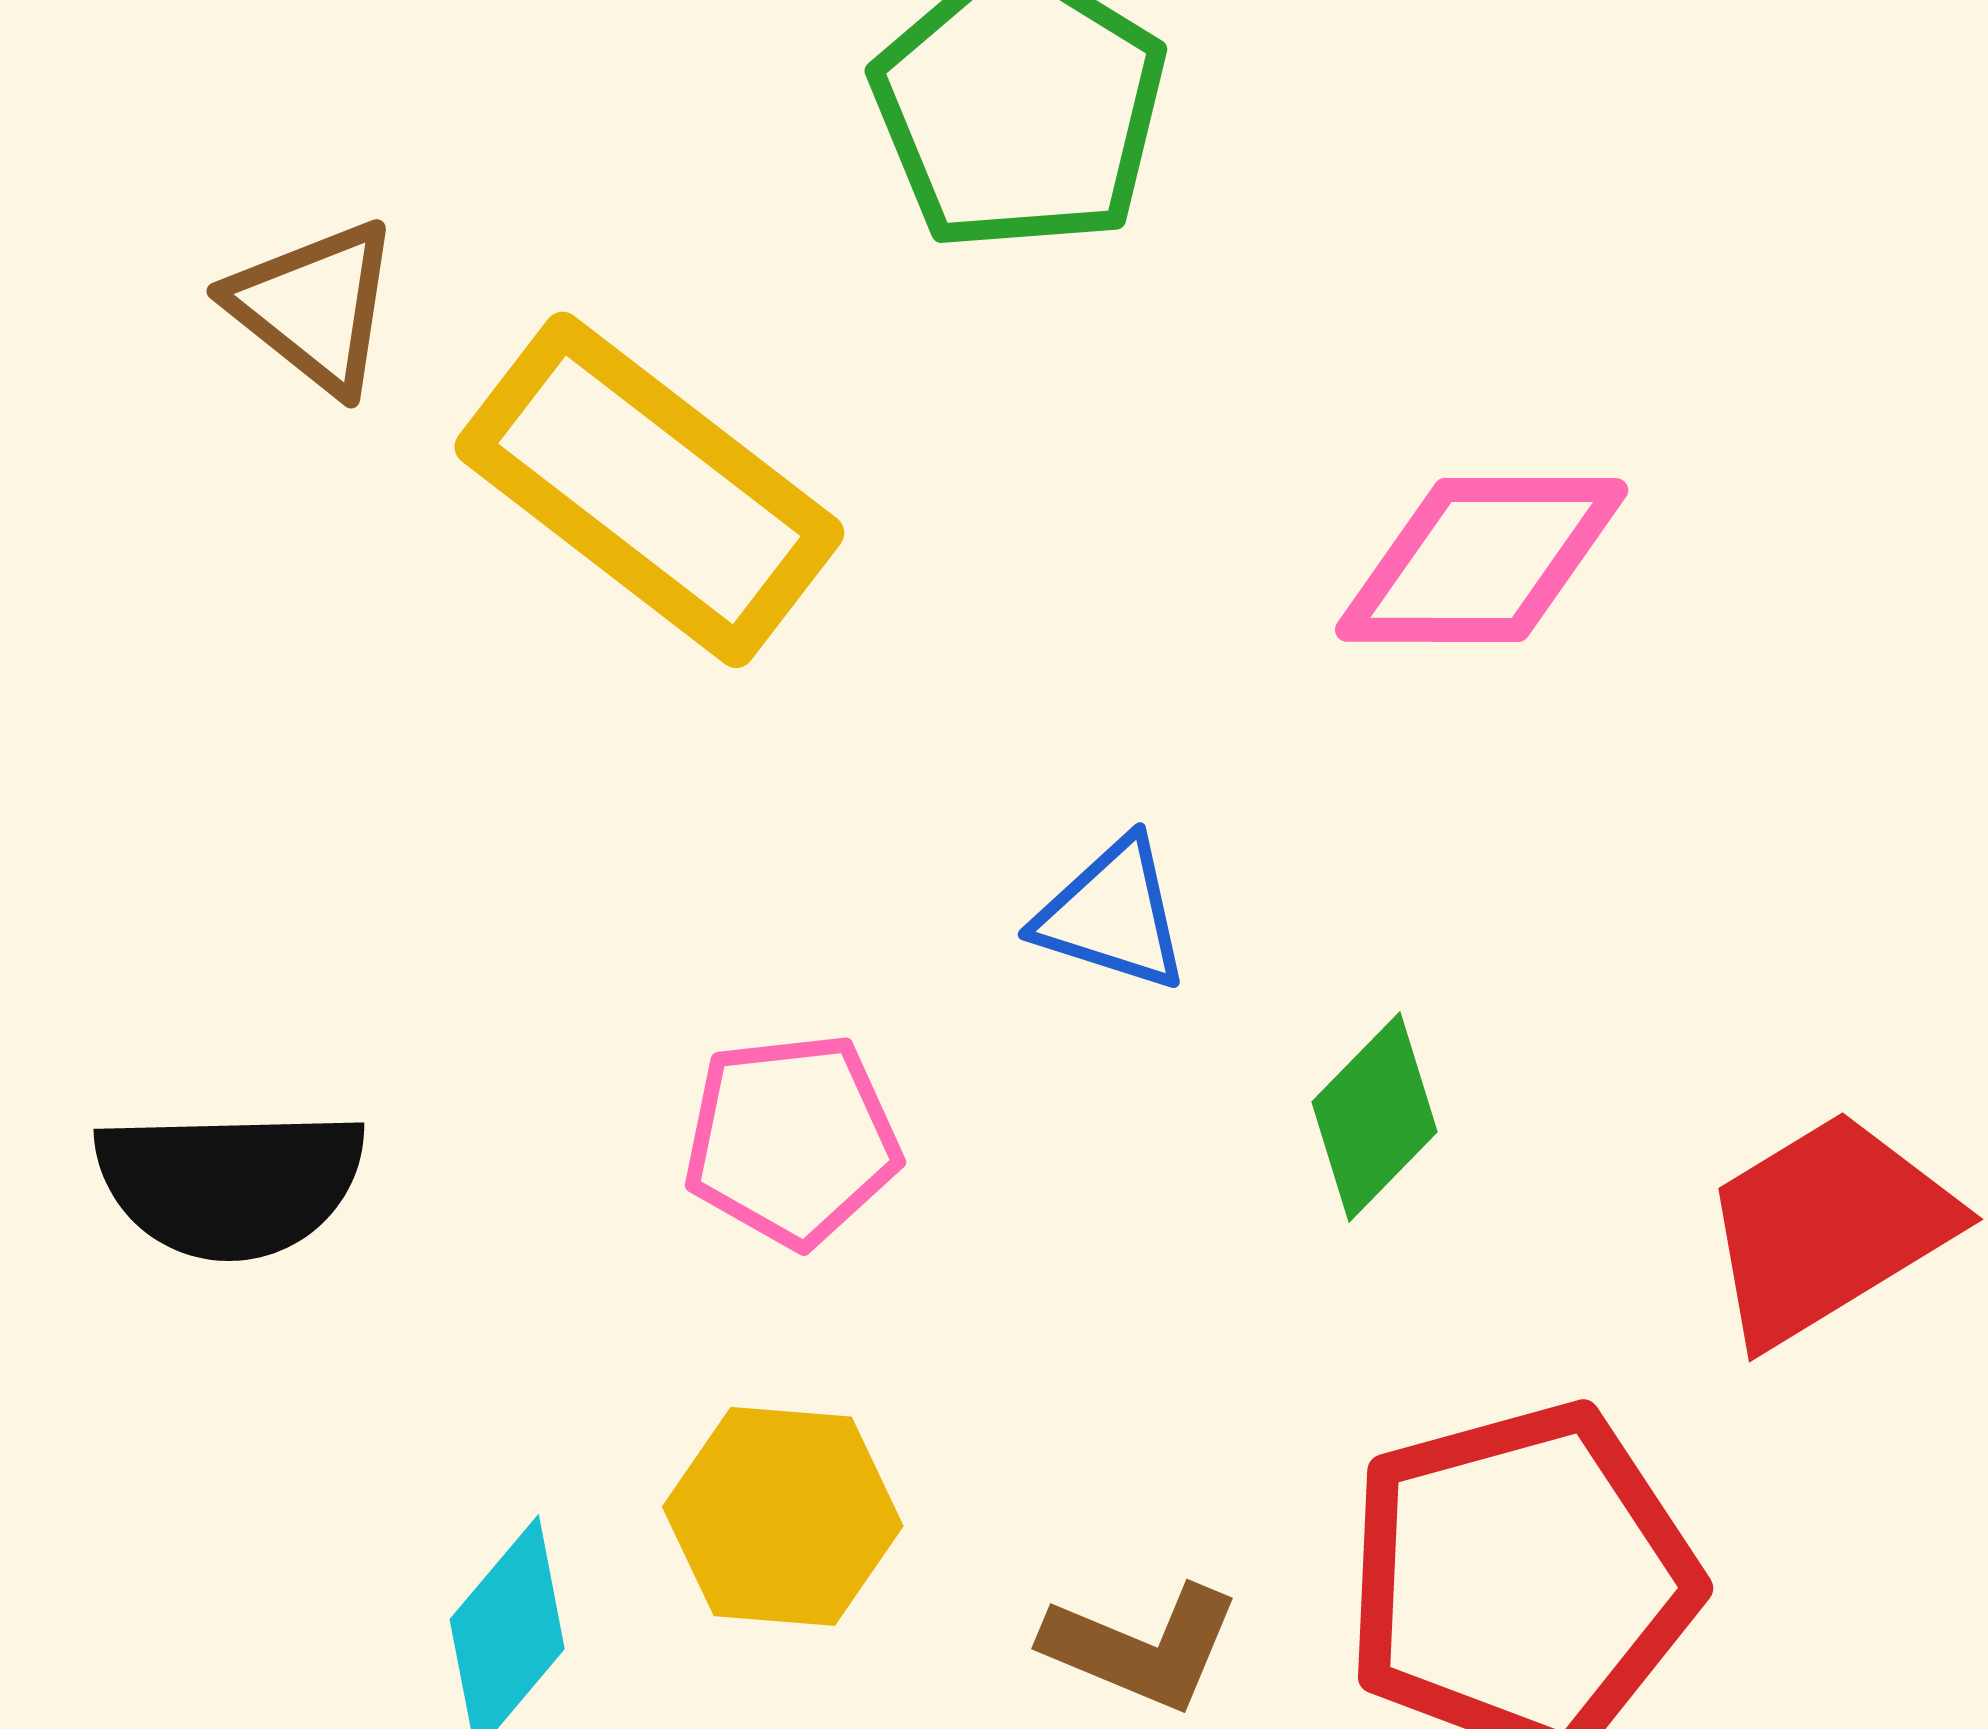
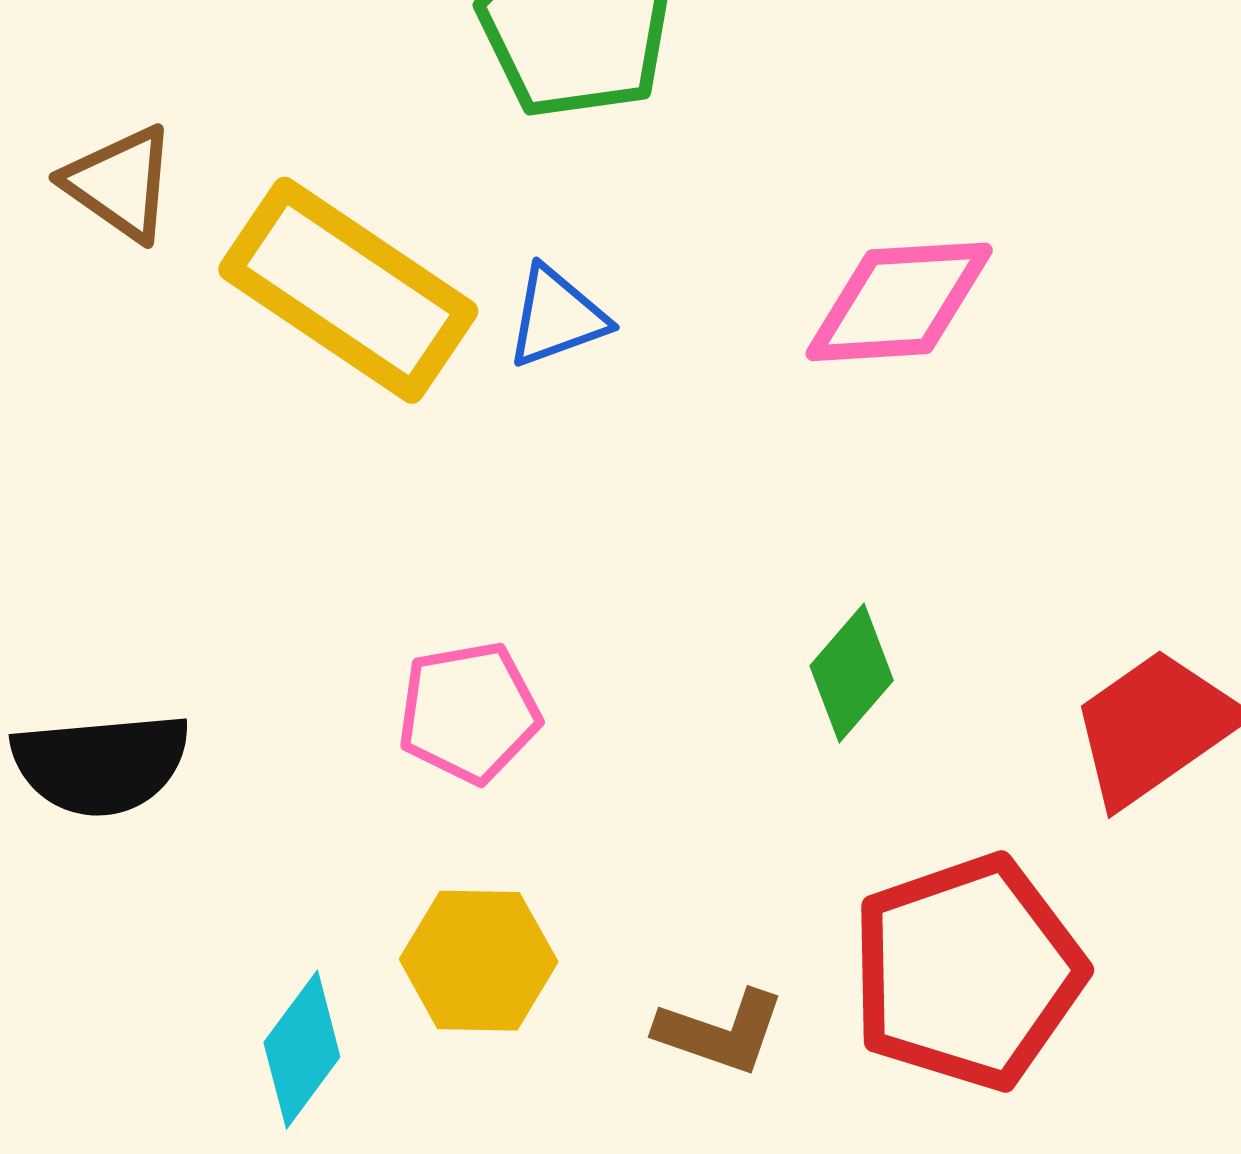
blue triangle: (1112, 915) -> (557, 317), moved, turned -34

